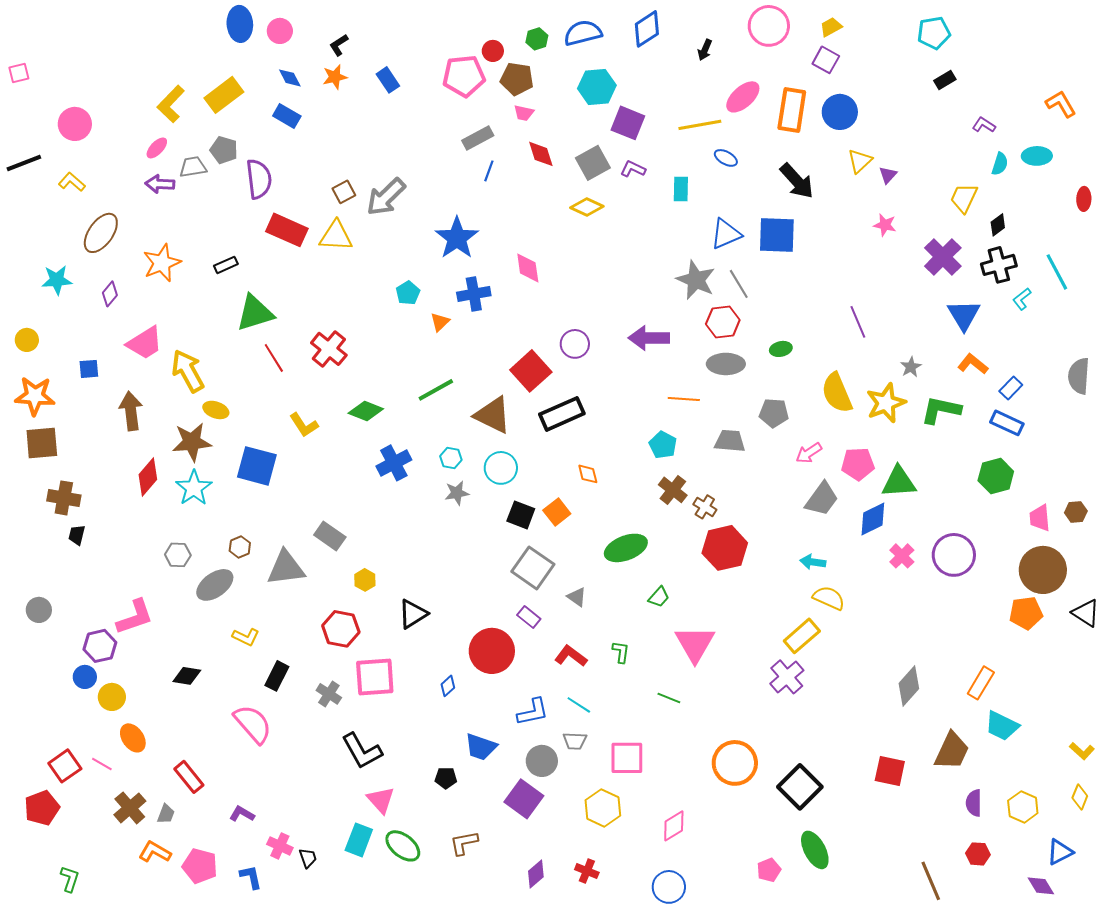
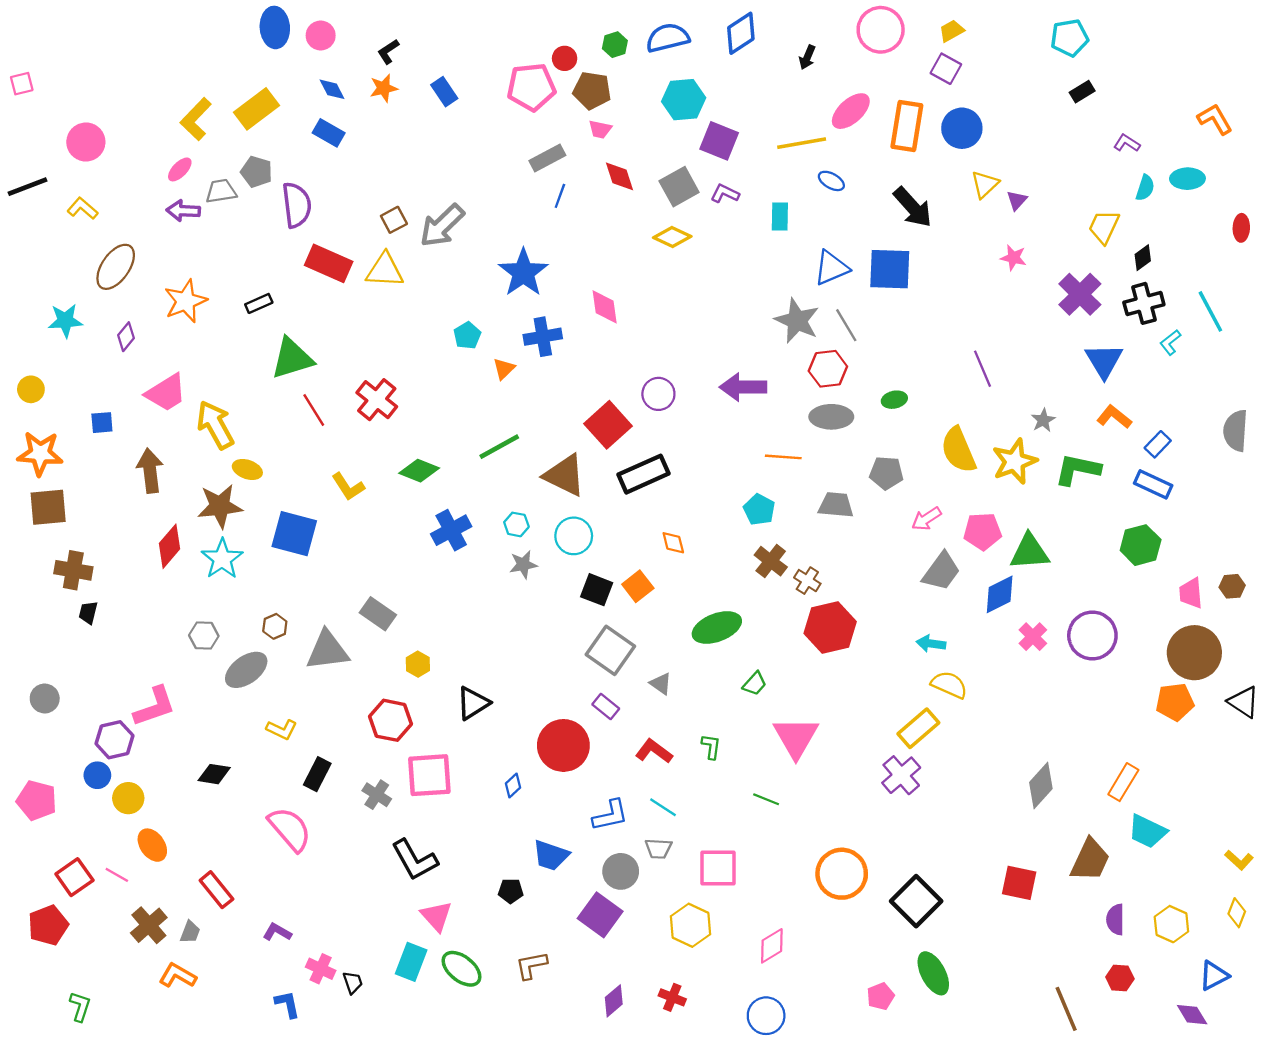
pink pentagon: (200, 866) -> (37, 800), moved

